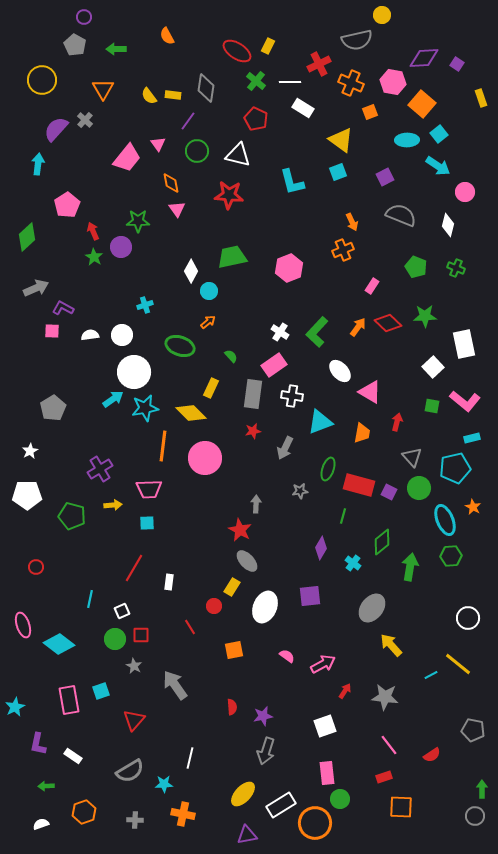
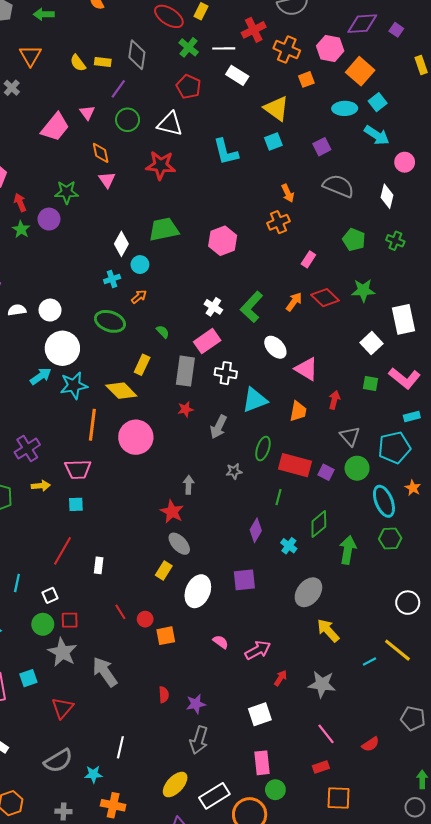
cyan cross: (145, 305) -> (112, 279), moved
red circle: (214, 606) -> (145, 619), moved
gray star: (134, 666) -> (62, 652), size x1.8

